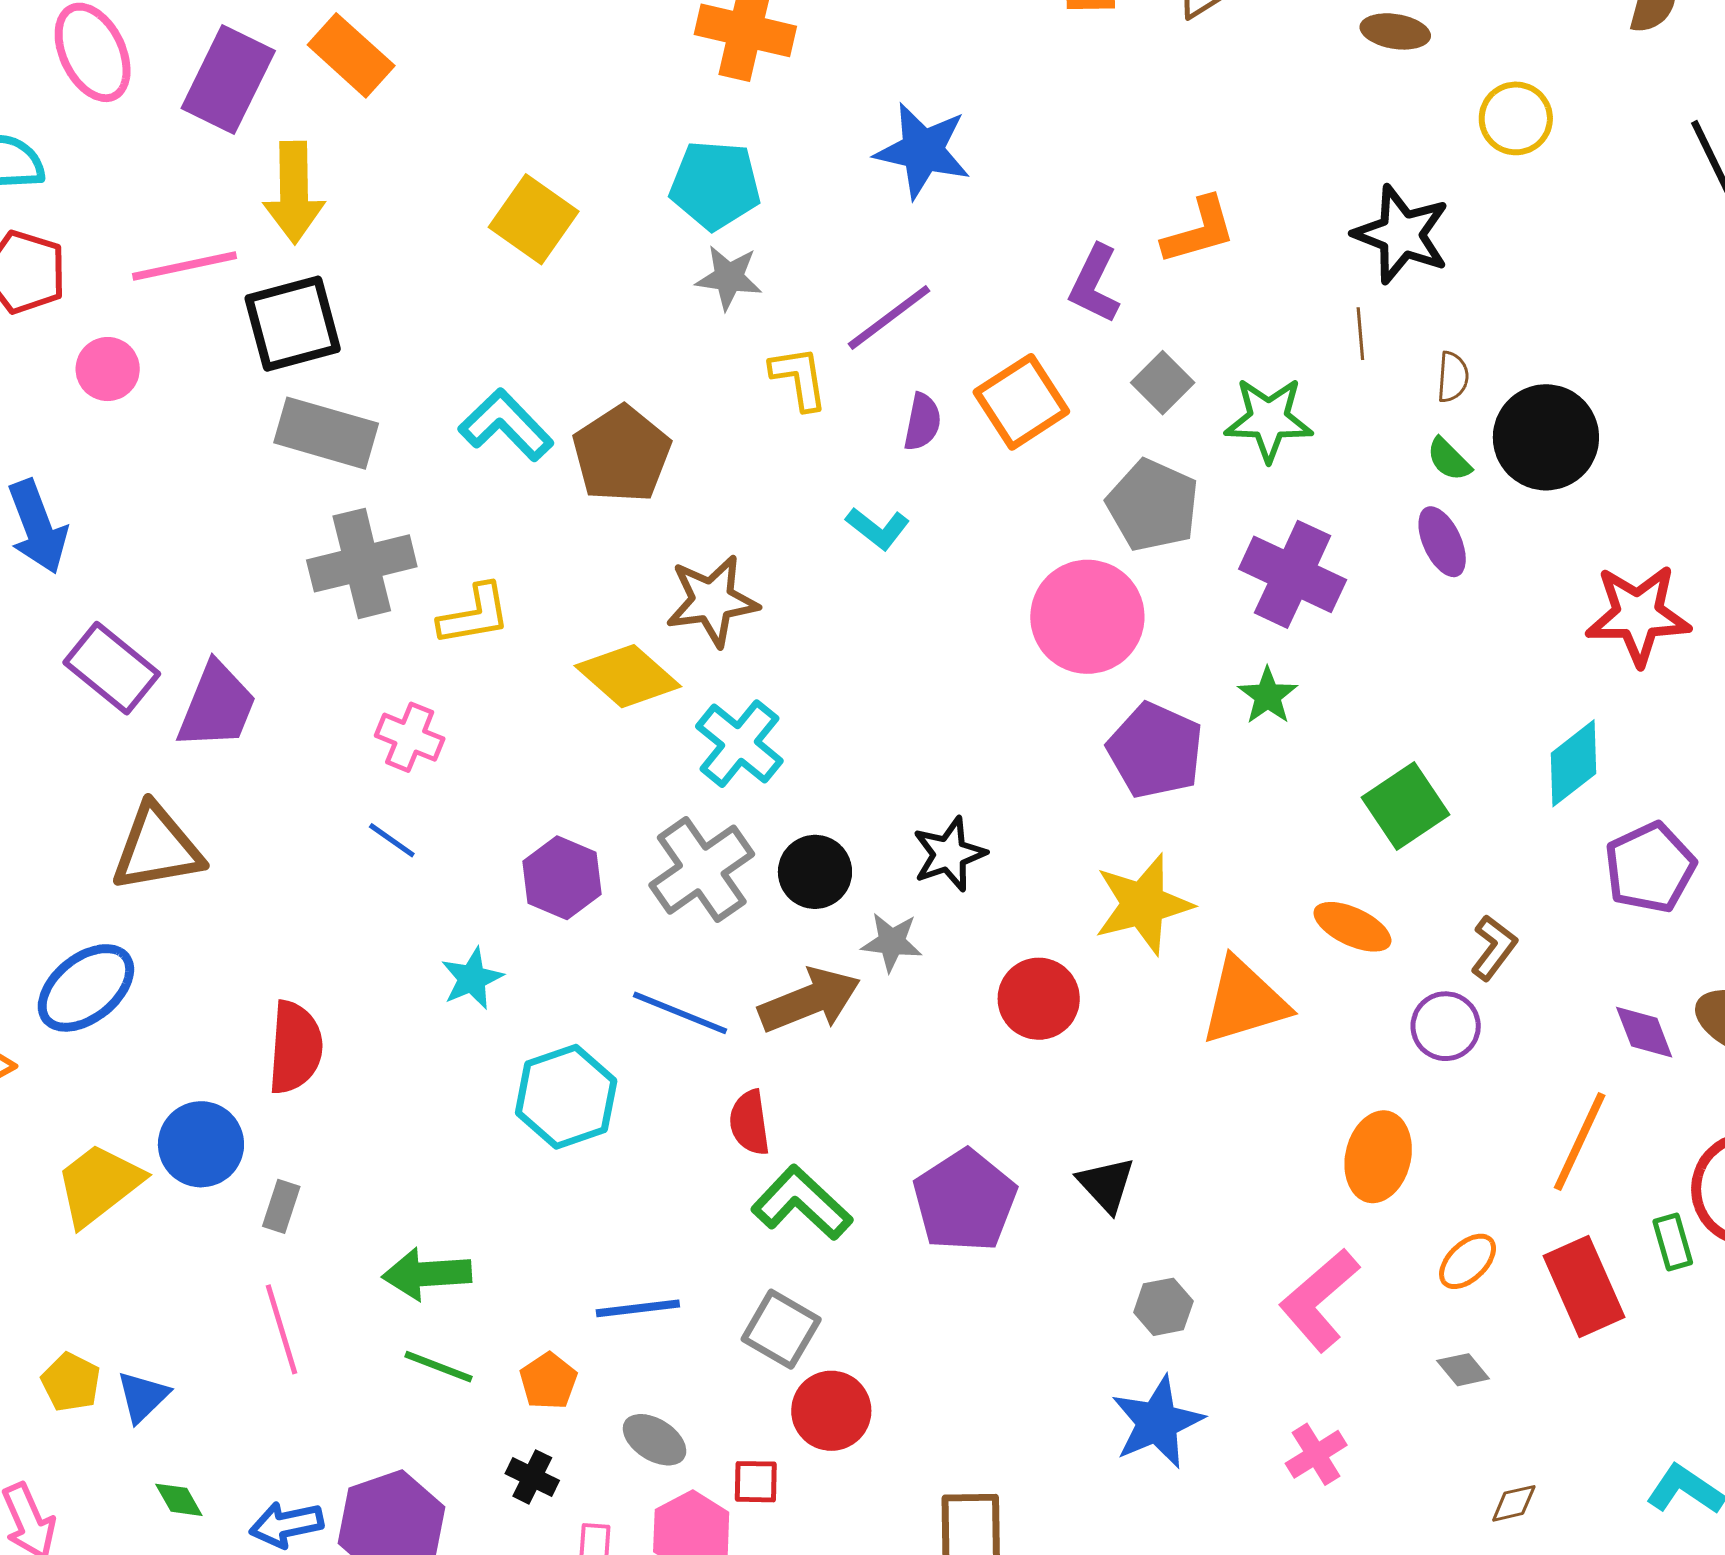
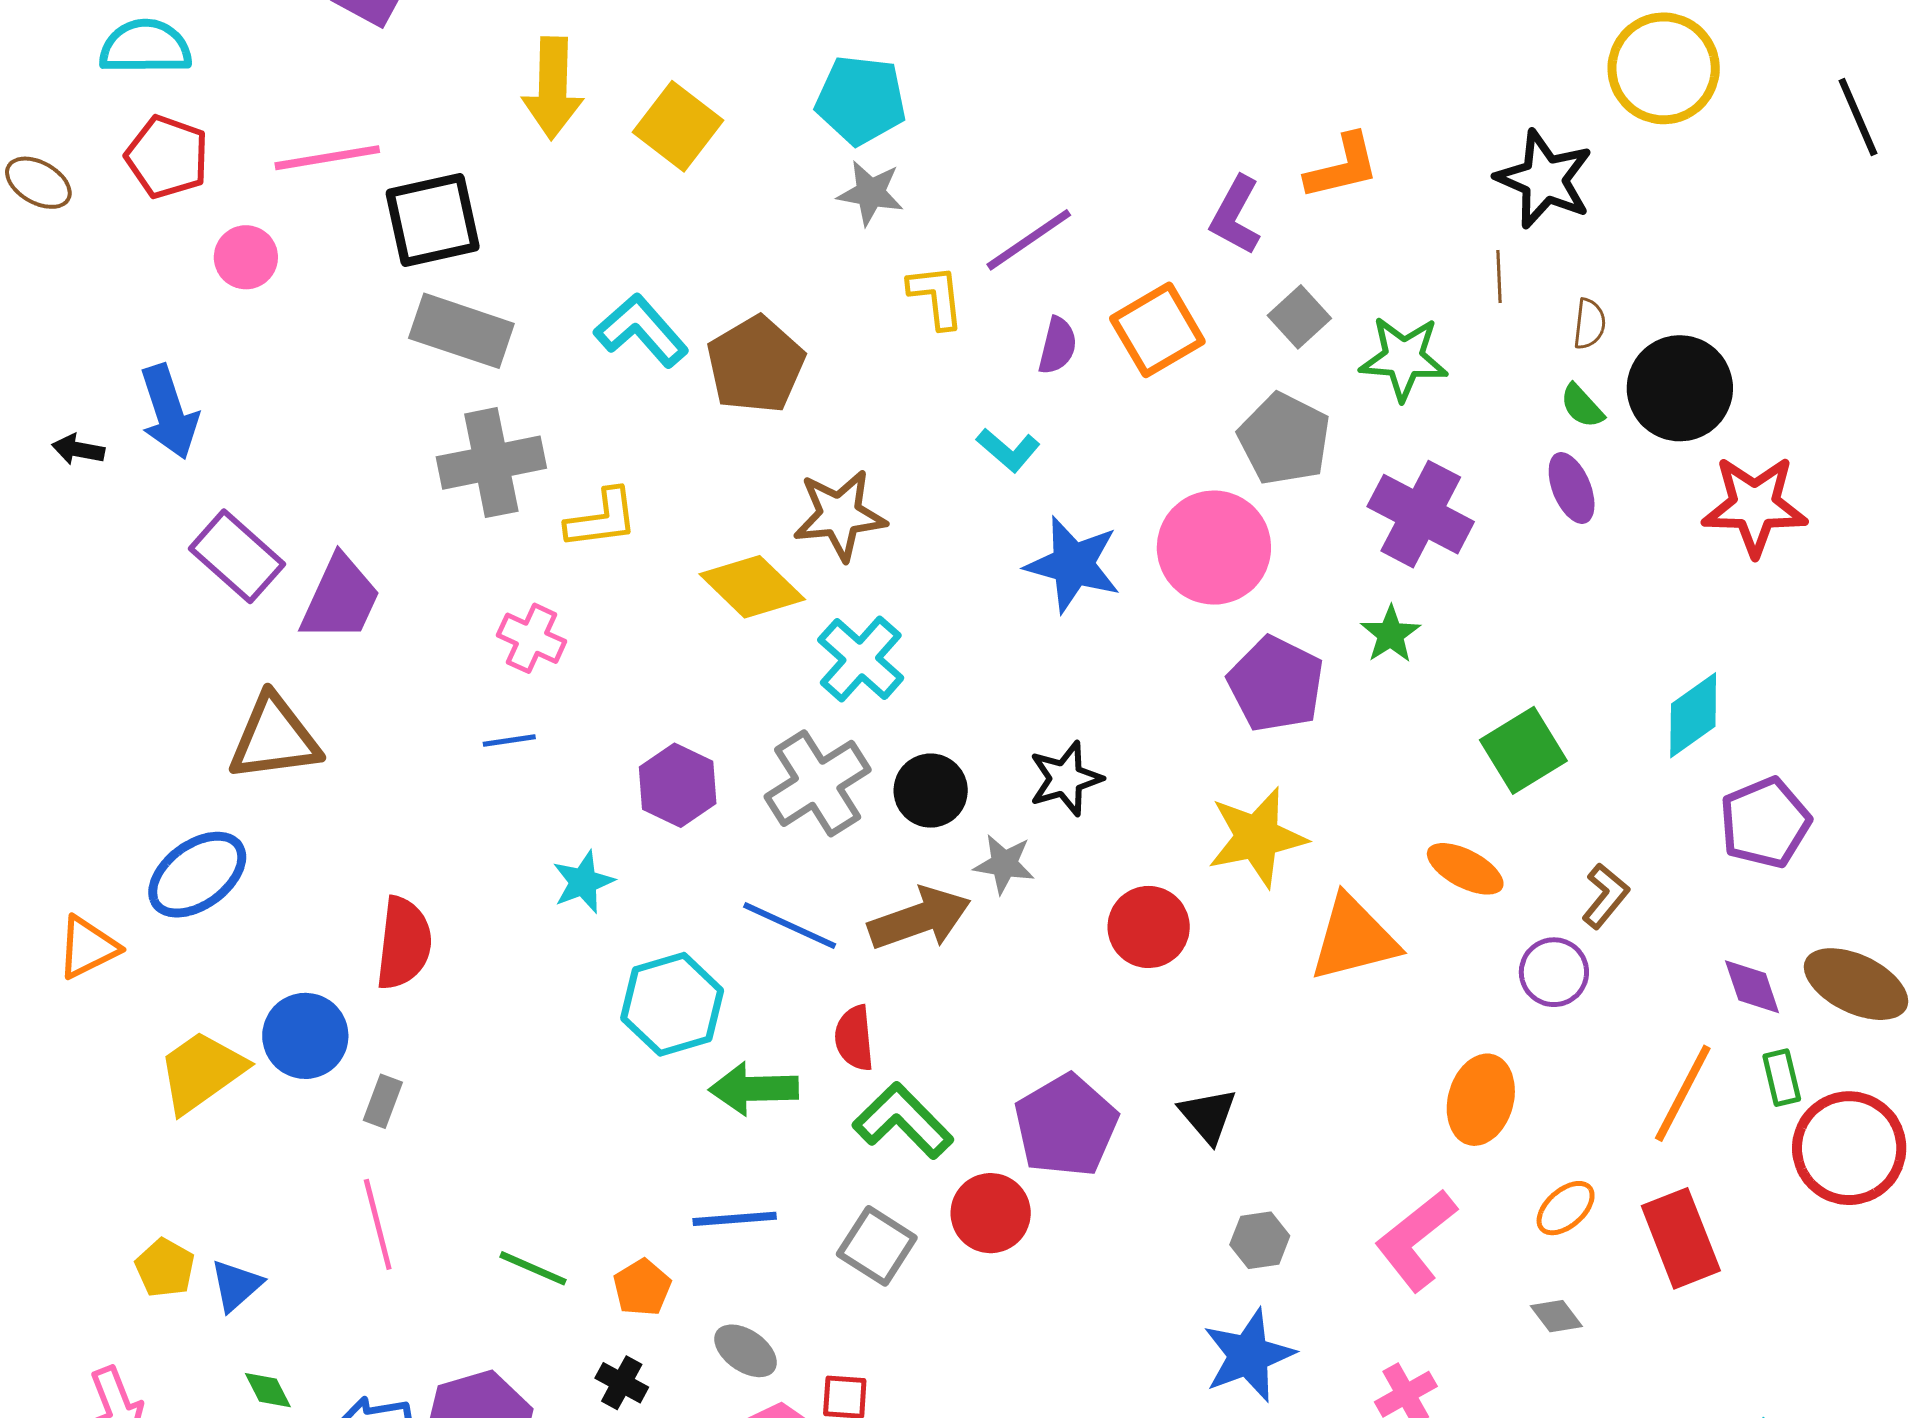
yellow circle: (1516, 118) -> (1664, 68), size x1.5
blue star: (923, 151) -> (1073, 565), moved
yellow arrow: (294, 192) -> (553, 88), moved
red star: (1638, 615) -> (1755, 506), moved
blue line: (392, 840) -> (509, 740), turned -46
green rectangle: (1673, 1242) -> (1782, 1078), moved
green arrow: (427, 1274) -> (754, 1089), moved
red circle: (831, 1411) -> (991, 1213), moved

